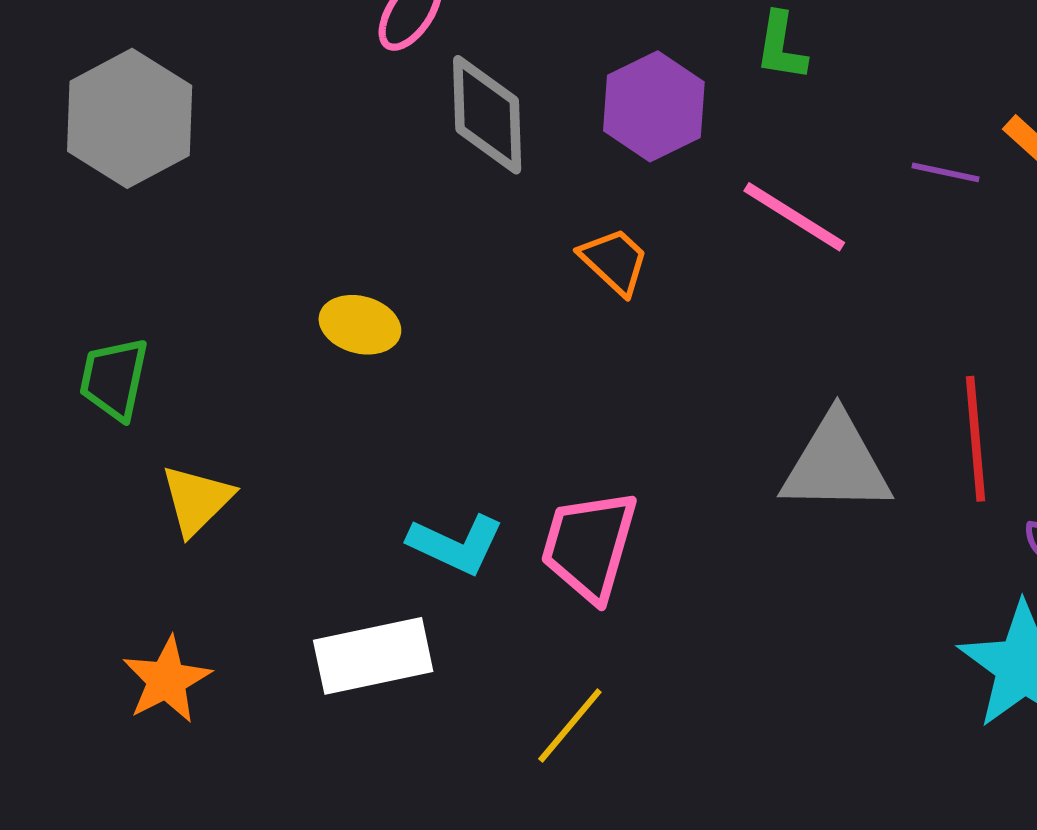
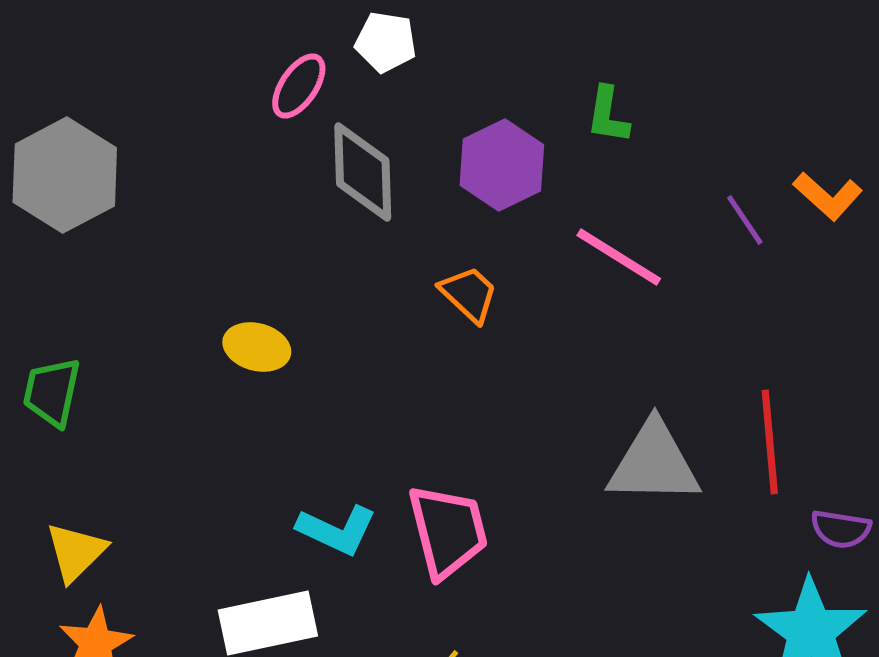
purple line: (945, 172) -> (745, 220), turned 44
yellow triangle: (197, 500) -> (76, 552), moved
pink trapezoid: (589, 546) -> (448, 531), turned 150

